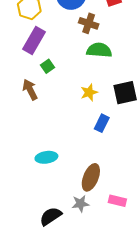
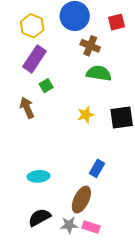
blue rectangle: (102, 123) -> (97, 168), moved
pink rectangle: (117, 201) -> (91, 227), moved
black semicircle: (51, 216) -> (39, 217), moved

